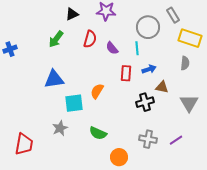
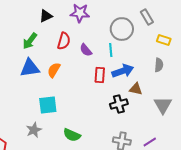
yellow rectangle: (190, 38) -> (164, 40), size x0.6
blue arrow: (149, 69) -> (123, 71), size x1.5
blue triangle: (54, 79) -> (30, 68), moved
orange semicircle: (97, 91) -> (54, 70), moved

